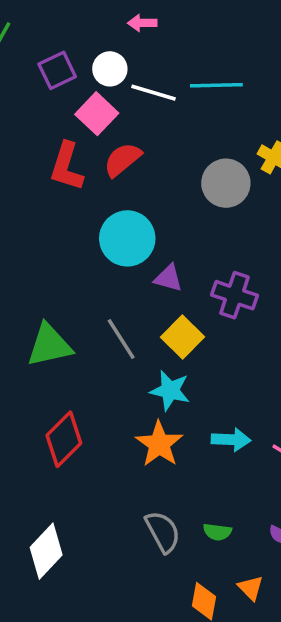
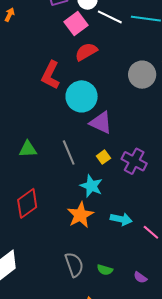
red L-shape: (67, 167) -> (51, 75), moved
purple triangle: (168, 278) -> (101, 123), size x1.4
purple cross: (234, 295) -> (134, 161), moved
yellow square: (183, 337) -> (103, 157), size x0.6
green triangle: (49, 345) -> (28, 149), size x0.7

